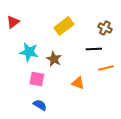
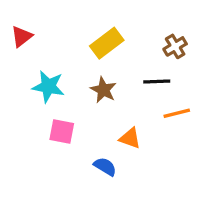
brown cross: (105, 28) -> (175, 46), turned 32
brown star: (54, 59) -> (103, 90), moved
blue semicircle: (40, 105) -> (105, 167), moved

